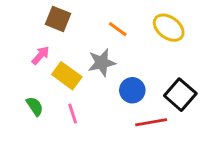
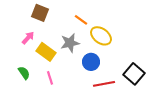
yellow ellipse: (169, 28) -> (101, 36), moved
black square: (180, 95) -> (134, 74), moved

